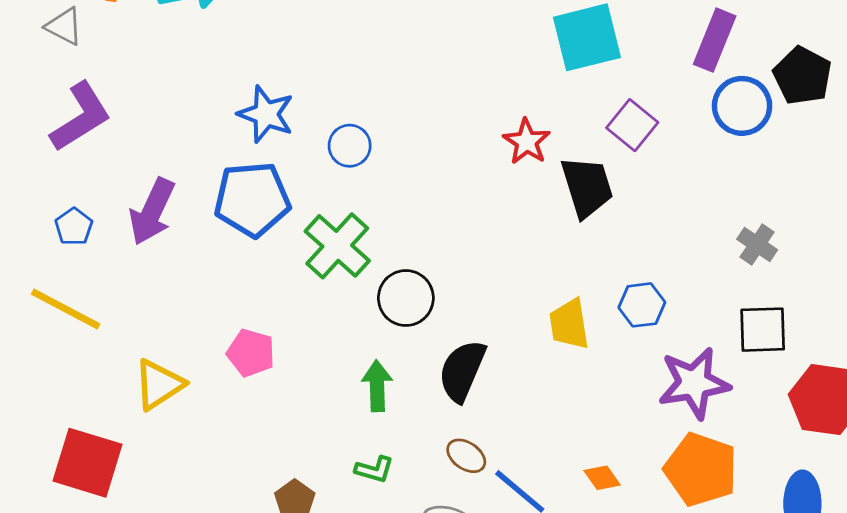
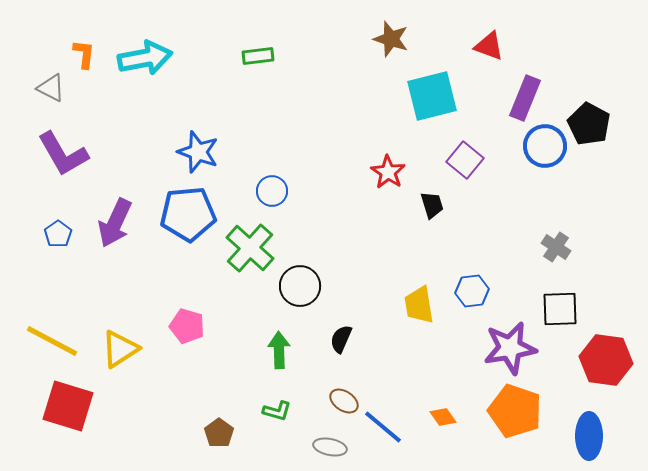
purple L-shape: (81, 117) -> (63, 154), turned 92
blue circle: (350, 146) -> (272, 191), moved
black trapezoid: (587, 187) -> (432, 205), size x0.6
yellow line: (66, 309) -> (52, 341), moved
black semicircle: (462, 371) -> (341, 339), size x0.6

